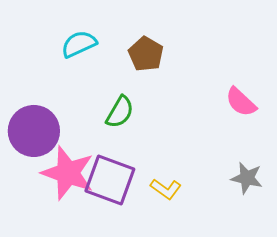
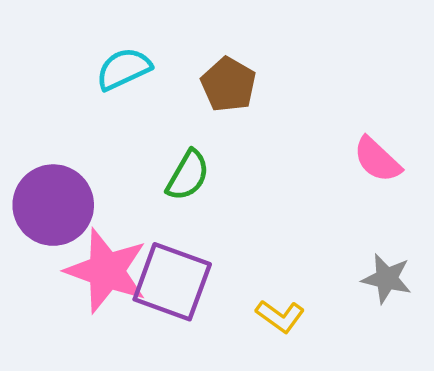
yellow L-shape: (166, 189) -> (280, 316), moved

